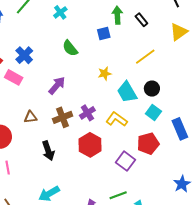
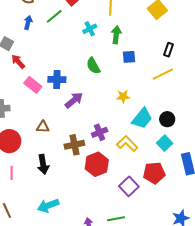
green arrow: (117, 15) -> (116, 35), moved
black rectangle: (141, 20) -> (169, 50), turned 48
blue cross: (24, 55) -> (57, 79), moved, turned 36
yellow line: (145, 57) -> (163, 74), moved
cyan trapezoid: (127, 92) -> (142, 118), turned -120
brown cross: (63, 117) -> (74, 145), moved
black arrow: (48, 151) -> (43, 164), moved

